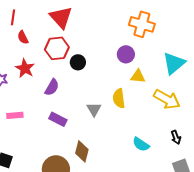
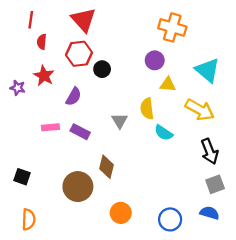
red semicircle: (23, 37) -> (42, 42), turned 32
cyan triangle: (174, 63) -> (207, 70), turned -40
pink rectangle: (15, 115) -> (50, 127), moved
black arrow: (176, 137) -> (210, 151), size x1.6
cyan semicircle: (141, 144) -> (163, 133), moved

